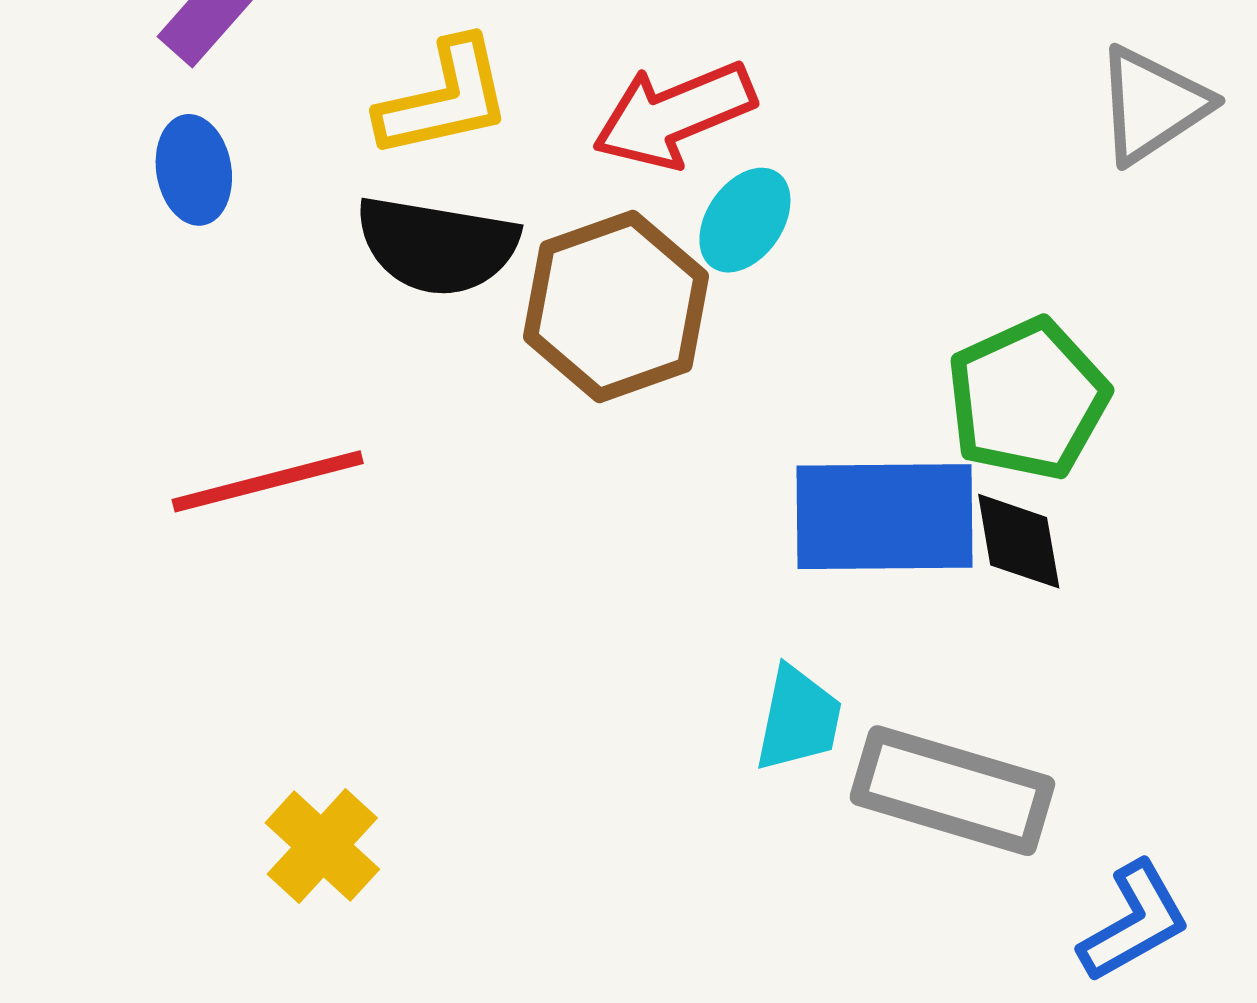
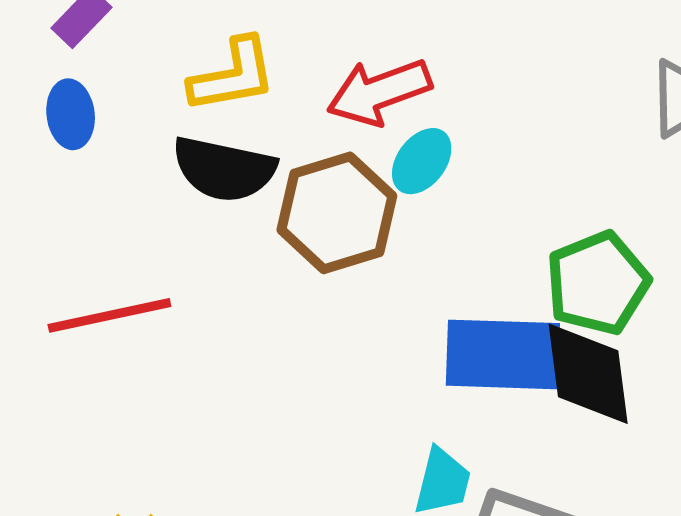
black diamond: (1019, 541) -> (588, 374), size x1.6

